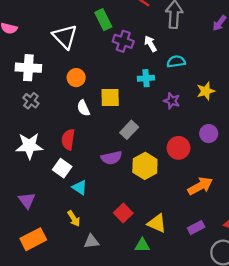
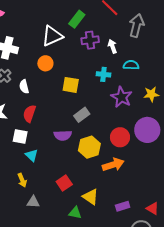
green rectangle: (103, 20) -> (77, 19), turned 54
white triangle: (65, 37) -> (52, 36), moved, turned 40
purple cross: (123, 41) -> (90, 40), turned -36
purple star: (172, 101) -> (122, 97), size x1.5
white semicircle: (83, 108) -> (24, 87), moved
purple circle: (209, 134) -> (147, 130), size x1.6
white square: (62, 168) -> (20, 137), turned -35
orange arrow: (200, 186) -> (113, 165), moved

